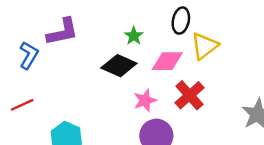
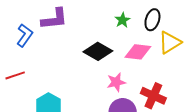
green star: (134, 36) -> (122, 20), moved
red cross: (189, 95) -> (153, 96), moved, turned -30

